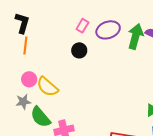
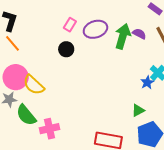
orange line: (25, 46) -> (13, 43), turned -48
pink circle: (29, 79) -> (16, 77), size x1.6

